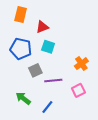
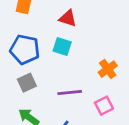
red triangle: (42, 27) -> (68, 18), moved, turned 40
gray square: (35, 70) -> (27, 83), moved

